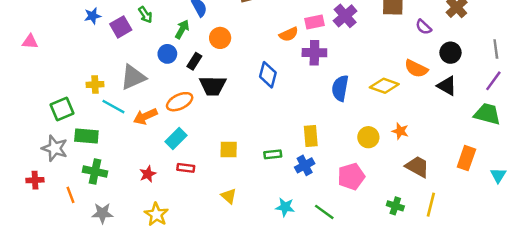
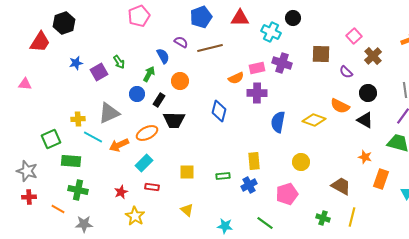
purple cross: (345, 16) -> (282, 63), turned -30
orange star: (400, 131) -> (365, 157), moved
gray star: (55, 148) -> (27, 171), moved
orange line: (71, 195) -> (58, 209), turned -40
cyan star: (285, 207) -> (225, 226), moved
yellow star: (156, 214) -> (135, 216), moved

